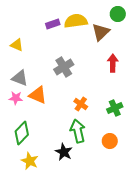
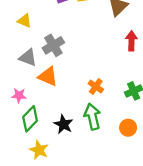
gray cross: (64, 67) -> (53, 45), moved
pink star: (16, 98) -> (19, 95), moved
black star: (64, 152) -> (63, 124), moved

